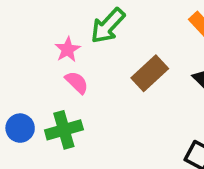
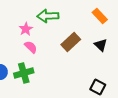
green arrow: (108, 26) -> (48, 16), turned 45

